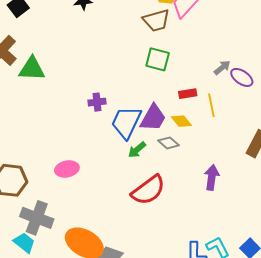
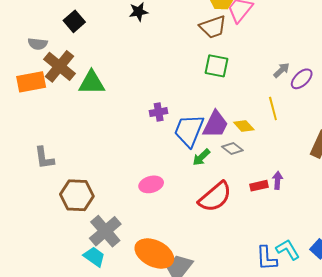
purple ellipse: (242, 77) -> (302, 79), turned -75
red rectangle: (188, 94) -> (259, 186), moved
pink ellipse: (67, 169) -> (151, 184), moved
purple arrow: (212, 177) -> (278, 180), size x0.7
gray cross: (37, 218) -> (105, 231), turned 32

